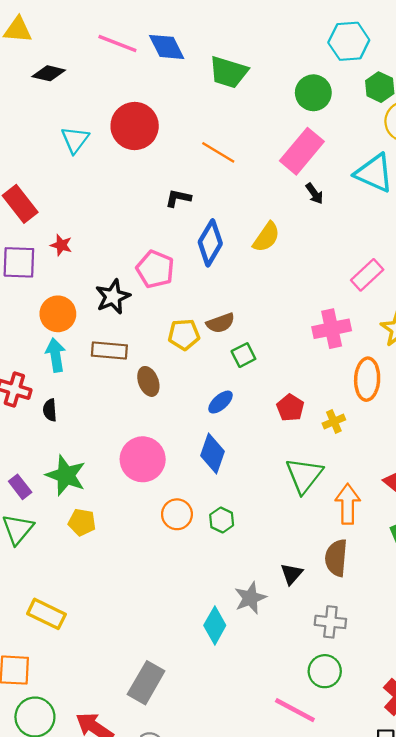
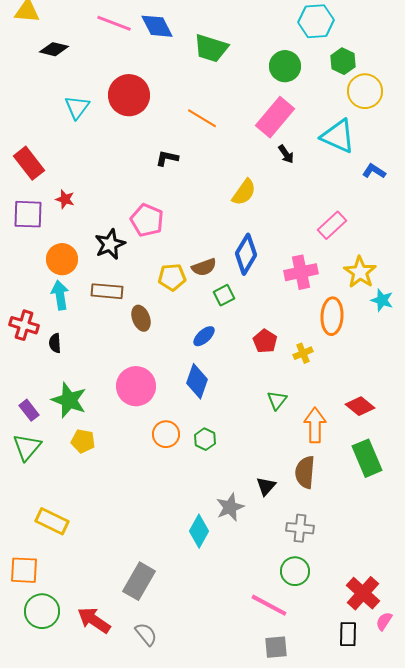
blue diamond: (210, 243) -> (246, 254), moved
green triangle: (304, 475) -> (277, 400), size x0.6

